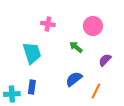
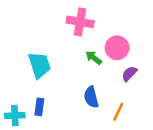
pink cross: (48, 24) -> (80, 22), moved, size x1.5
pink circle: (93, 26) -> (117, 48), moved
blue semicircle: (74, 79) -> (91, 97), turned -66

